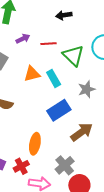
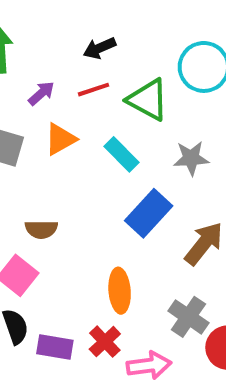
black arrow: (64, 15) -> (100, 48), moved
orange triangle: (32, 74) -> (60, 139), moved
gray star: (87, 89) -> (191, 158), turned 30

